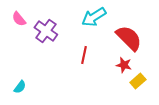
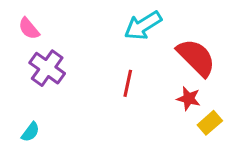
purple cross: (46, 31) -> (47, 68), moved

